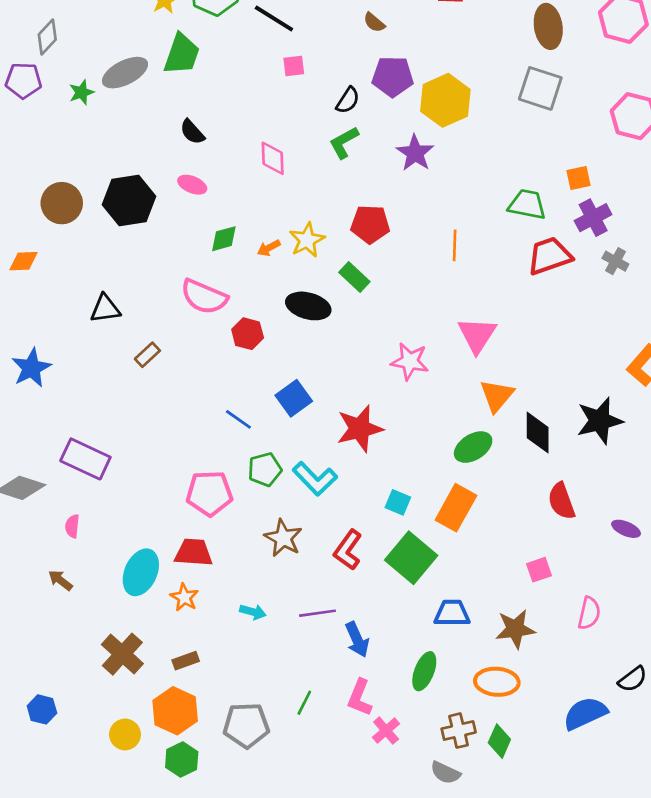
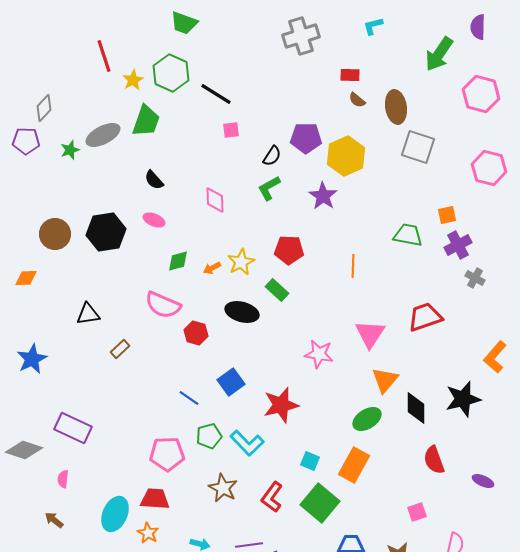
brown semicircle: (374, 22) -> (357, 100), moved
brown ellipse: (548, 26) -> (396, 107), moved
red trapezoid: (550, 256) -> (425, 317), moved

